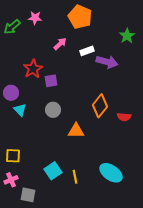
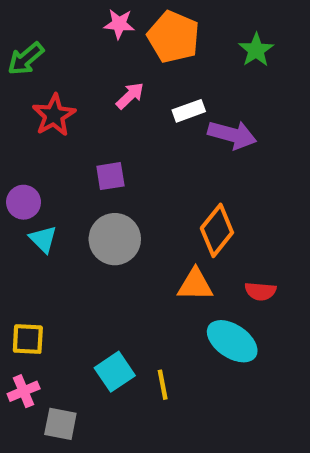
pink star: (35, 18) -> (119, 24), moved
green star: (127, 36) -> (256, 50), moved
red star: (33, 69) -> (54, 115), moved
gray circle: (53, 110) -> (115, 239), size x1.5
red semicircle: (124, 117) -> (260, 291), moved
orange triangle: (76, 131) -> (195, 285), moved
cyan ellipse: (111, 173) -> (232, 341), moved

